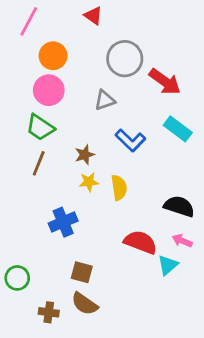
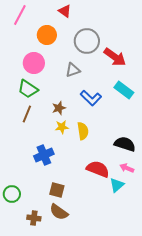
orange circle: (53, 56) -> (47, 35), moved

